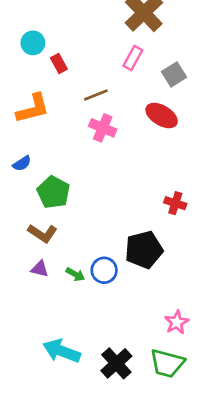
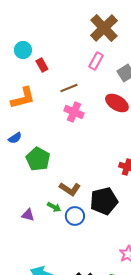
brown L-shape: (42, 233) -> (70, 189), moved
green arrow: (75, 274) -> (54, 207), moved

